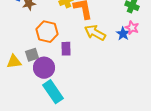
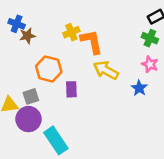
blue star: (123, 34) -> (139, 88), moved
purple circle: (44, 68) -> (28, 119), moved

